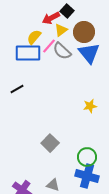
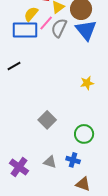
gray semicircle: (62, 51) -> (59, 28), turned 72
blue cross: (87, 176) -> (73, 160), moved, size x0.6

